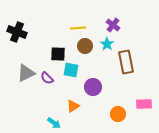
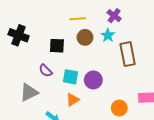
black cross: (17, 32) -> (19, 35), moved
cyan square: (71, 70) -> (70, 77), moved
gray triangle: (26, 73) -> (29, 92), moved

